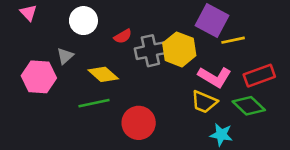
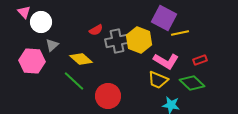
white circle: (83, 21) -> (41, 22), moved
red rectangle: (259, 76) -> (200, 60), size x0.6
green line: (94, 103) -> (74, 81), turned 55

